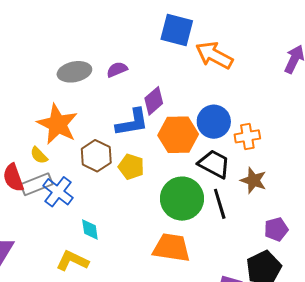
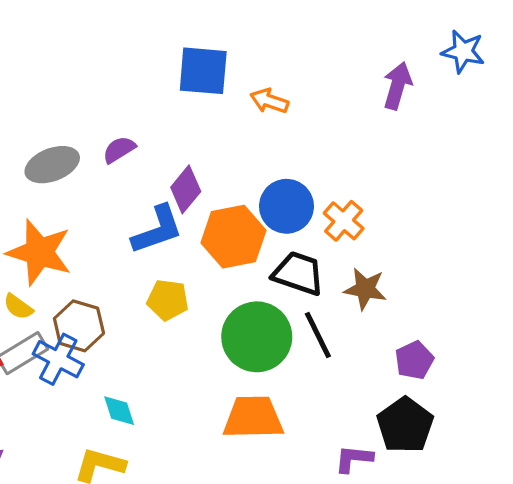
orange arrow: (214, 55) -> (269, 101), size x0.6
orange cross: (247, 136) -> (344, 221), turned -30
brown hexagon: (96, 156) -> (79, 326), moved

